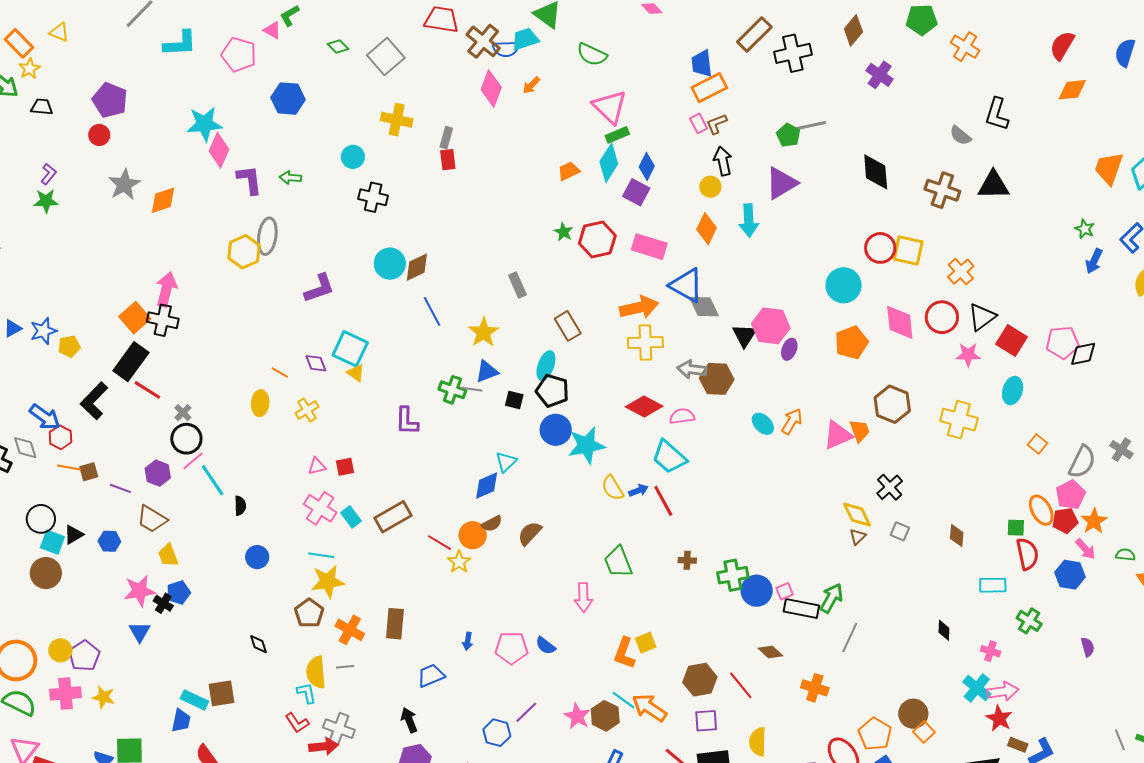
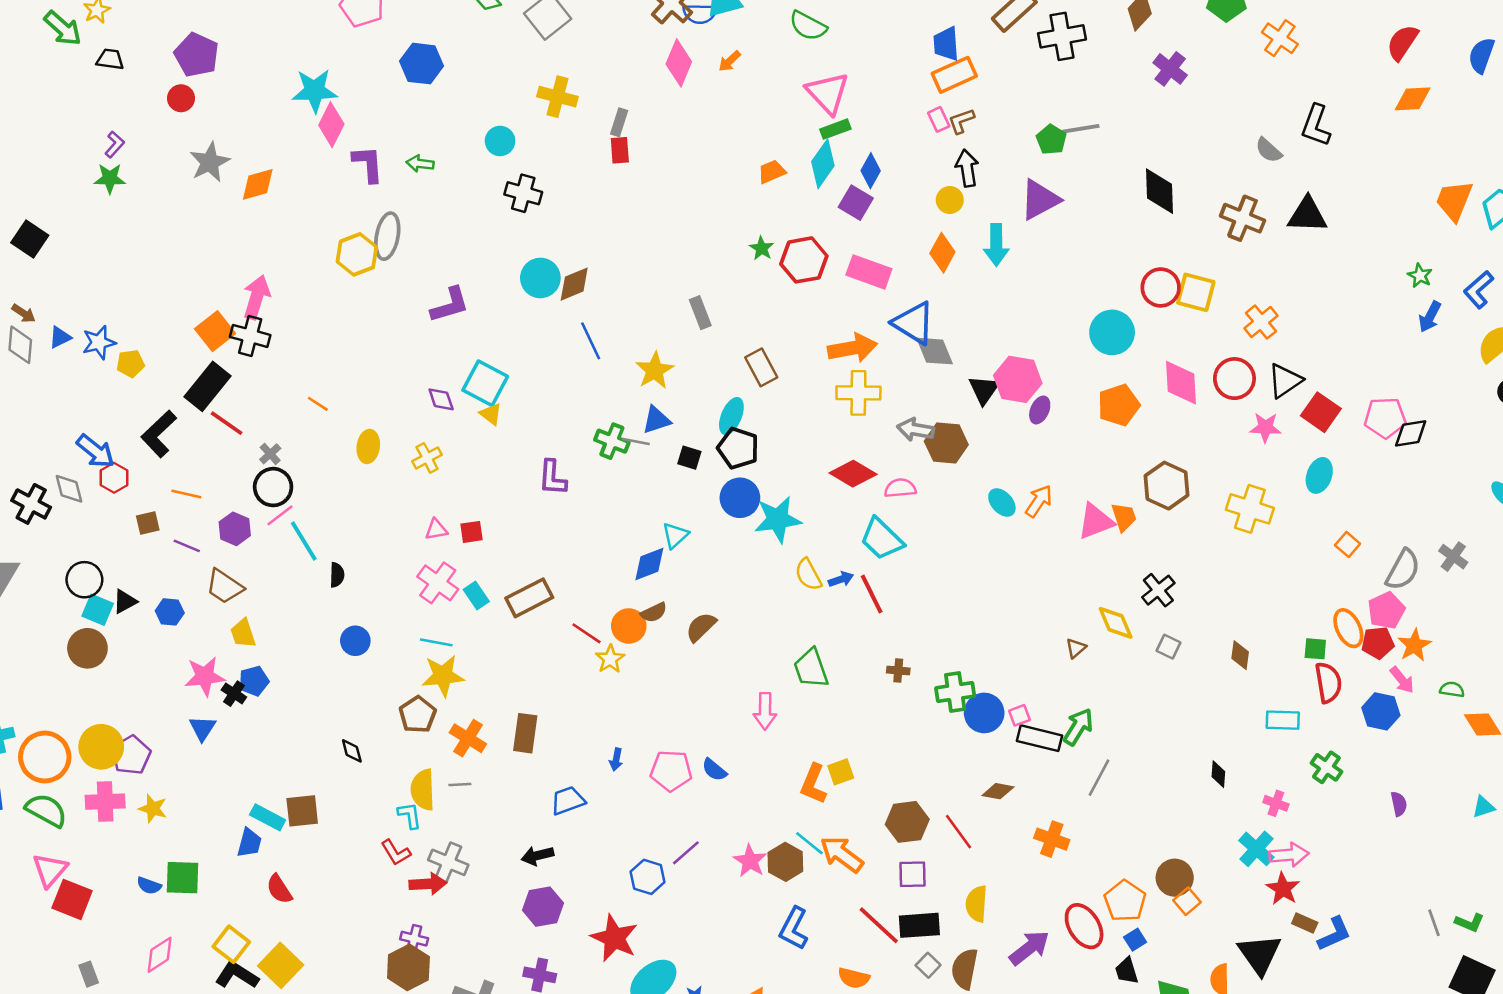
orange line: (280, 372) -> (318, 404), moved
orange line: (69, 467) -> (186, 494), moved
brown triangle: (858, 537) -> (1076, 648), moved
yellow circle: (60, 650) -> (101, 747), size x1.5
brown diamond: (770, 652) -> (998, 791), turned -35
black arrow: (409, 720) -> (537, 856), turned -85

